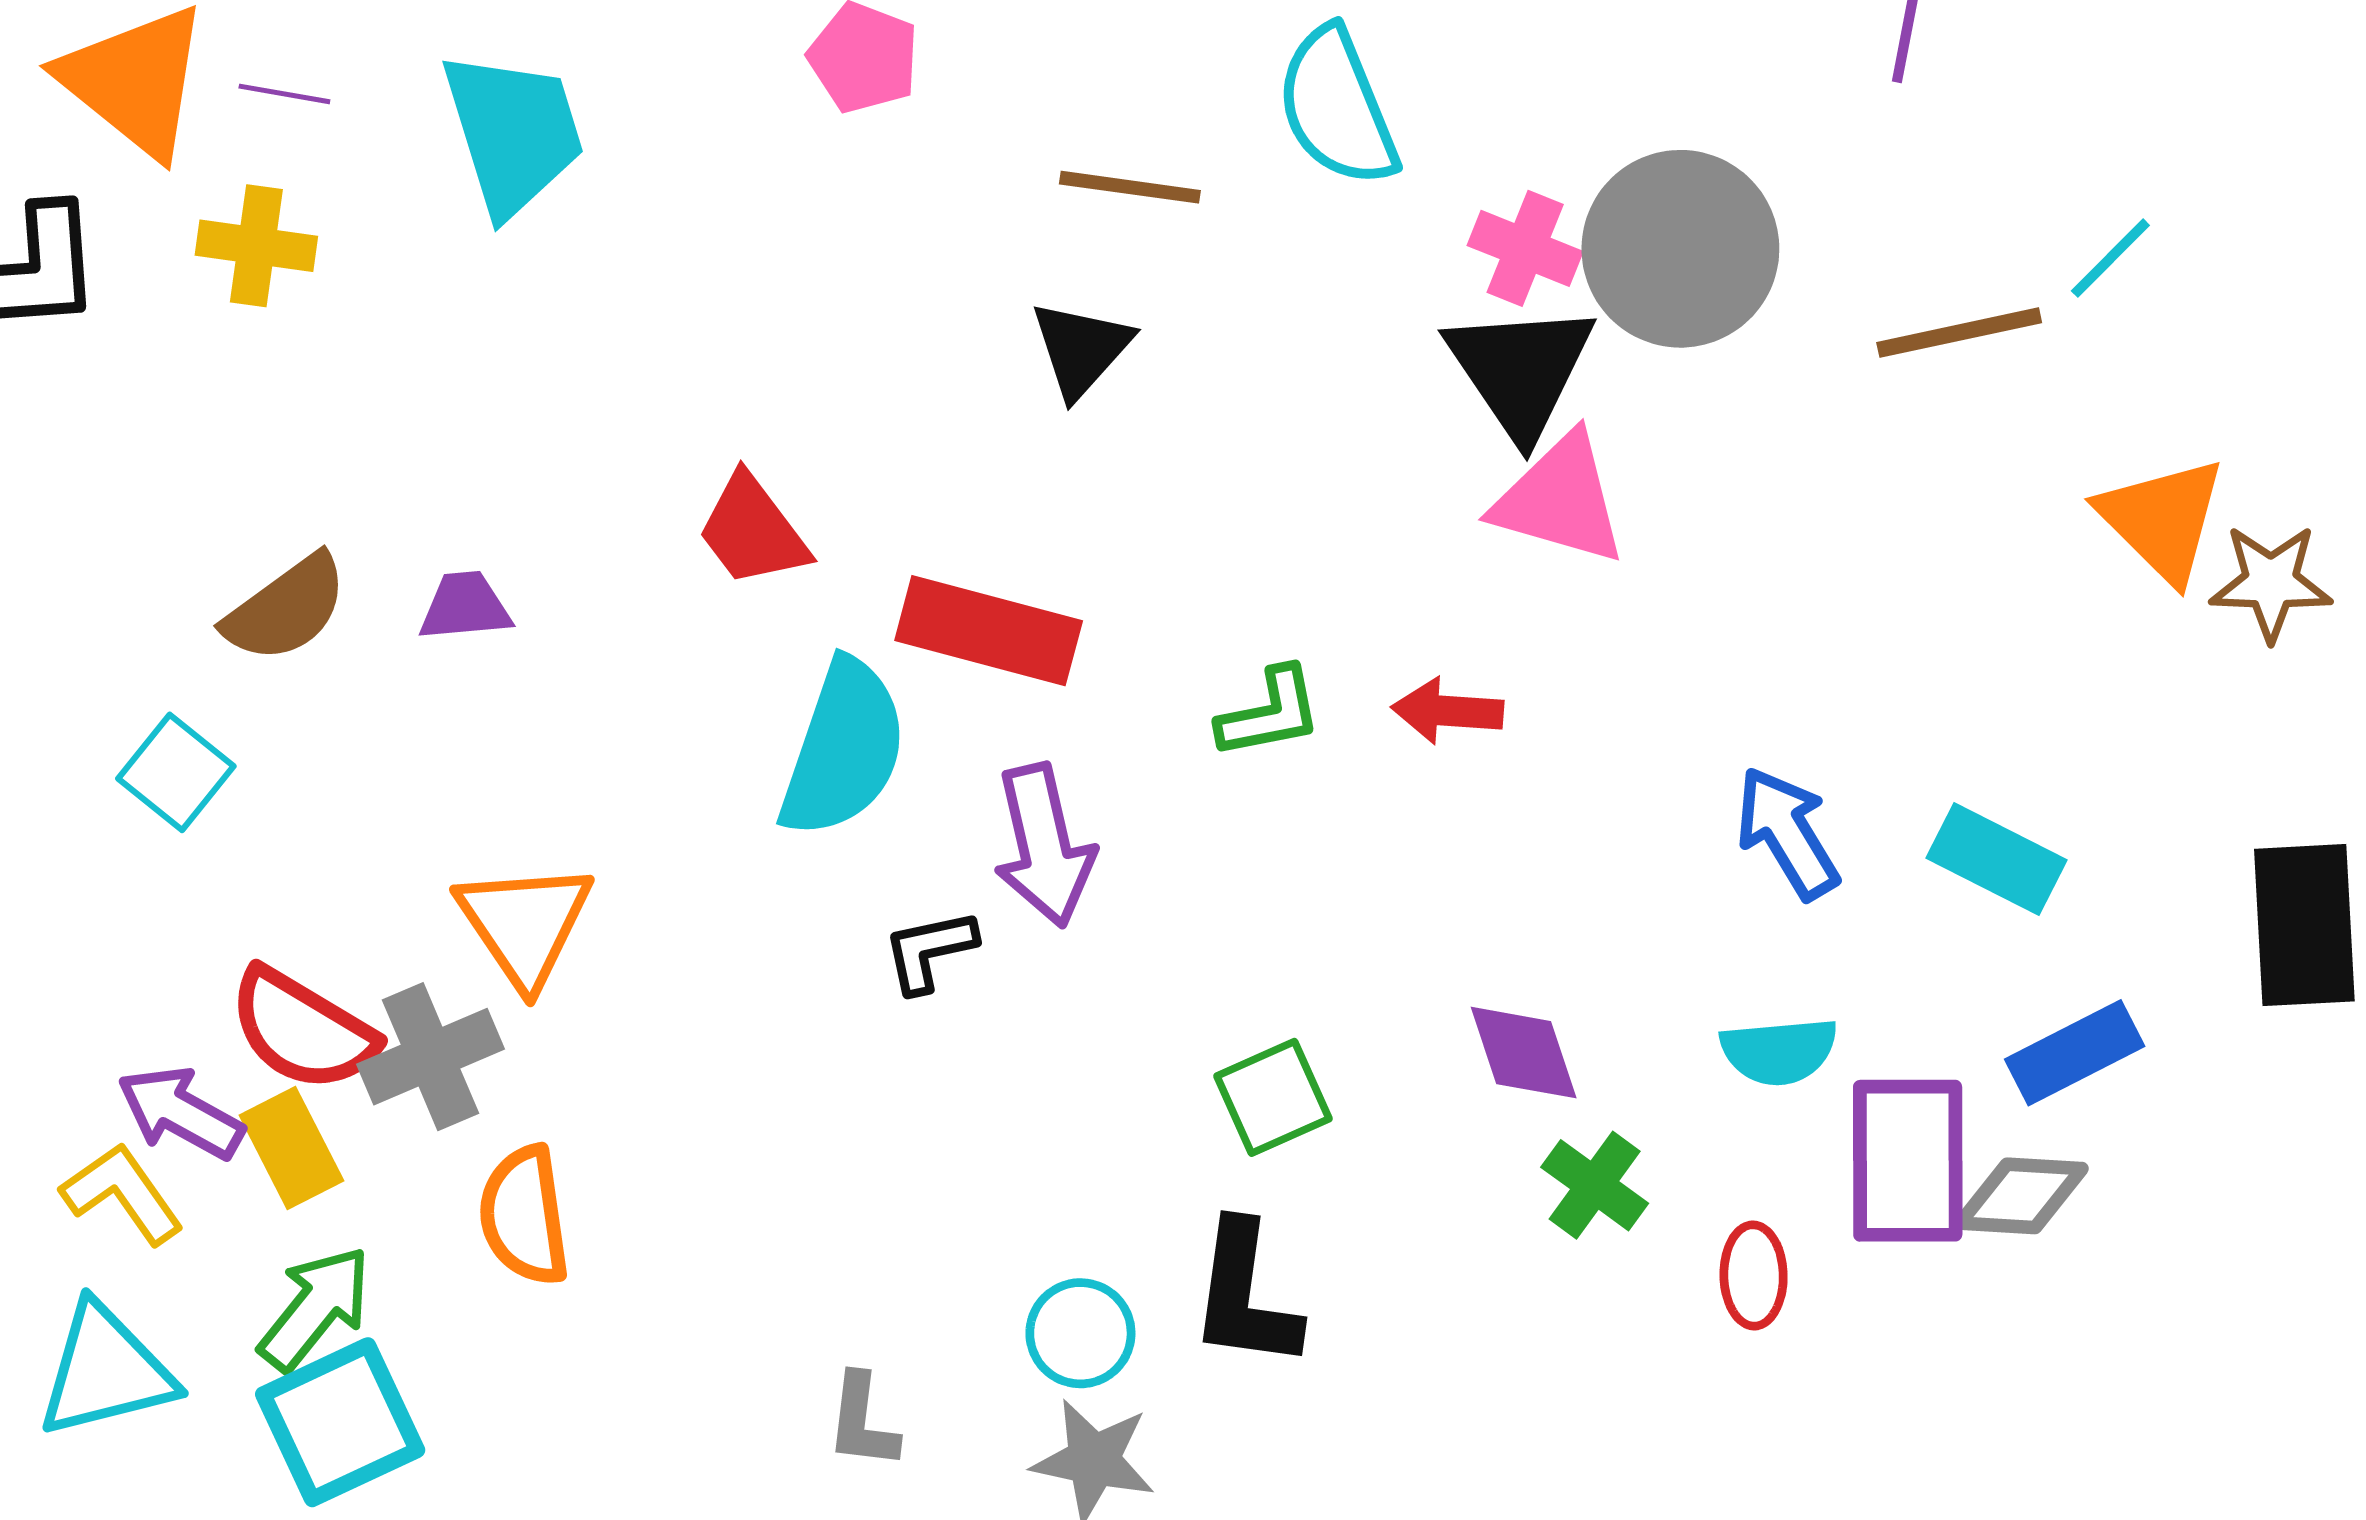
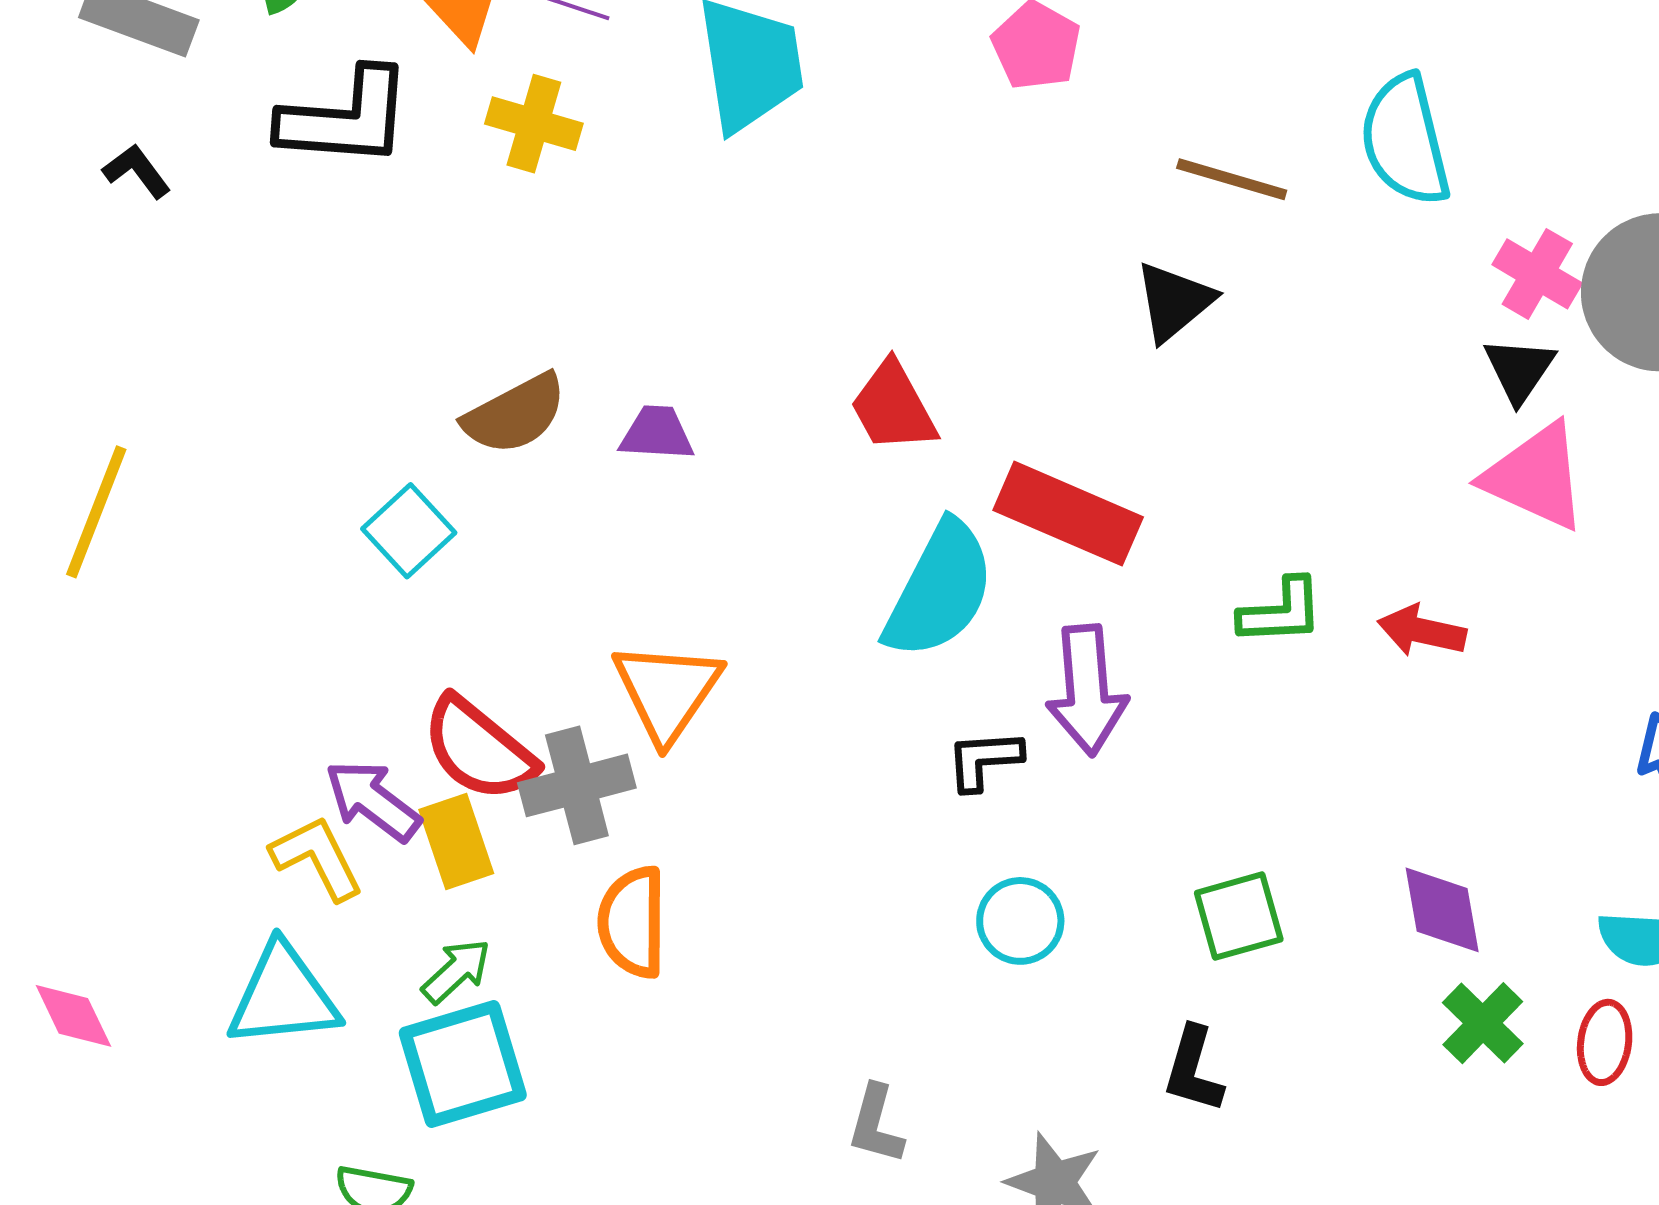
black triangle: (1520, 370) -> (1519, 370), size x0.6
red ellipse: (1754, 1275) -> (1605, 1042), moved
black L-shape: (1245, 1296) -> (1193, 1070), size x0.7
green arrow: (315, 1308) -> (456, 971), size x0.7
cyan circle: (1080, 1333) -> (1020, 921), moved

